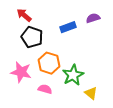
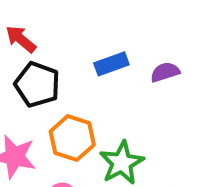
purple semicircle: (93, 18) -> (165, 72), moved

